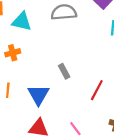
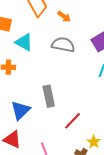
gray rectangle: (64, 71) -> (49, 96), size x1.5

